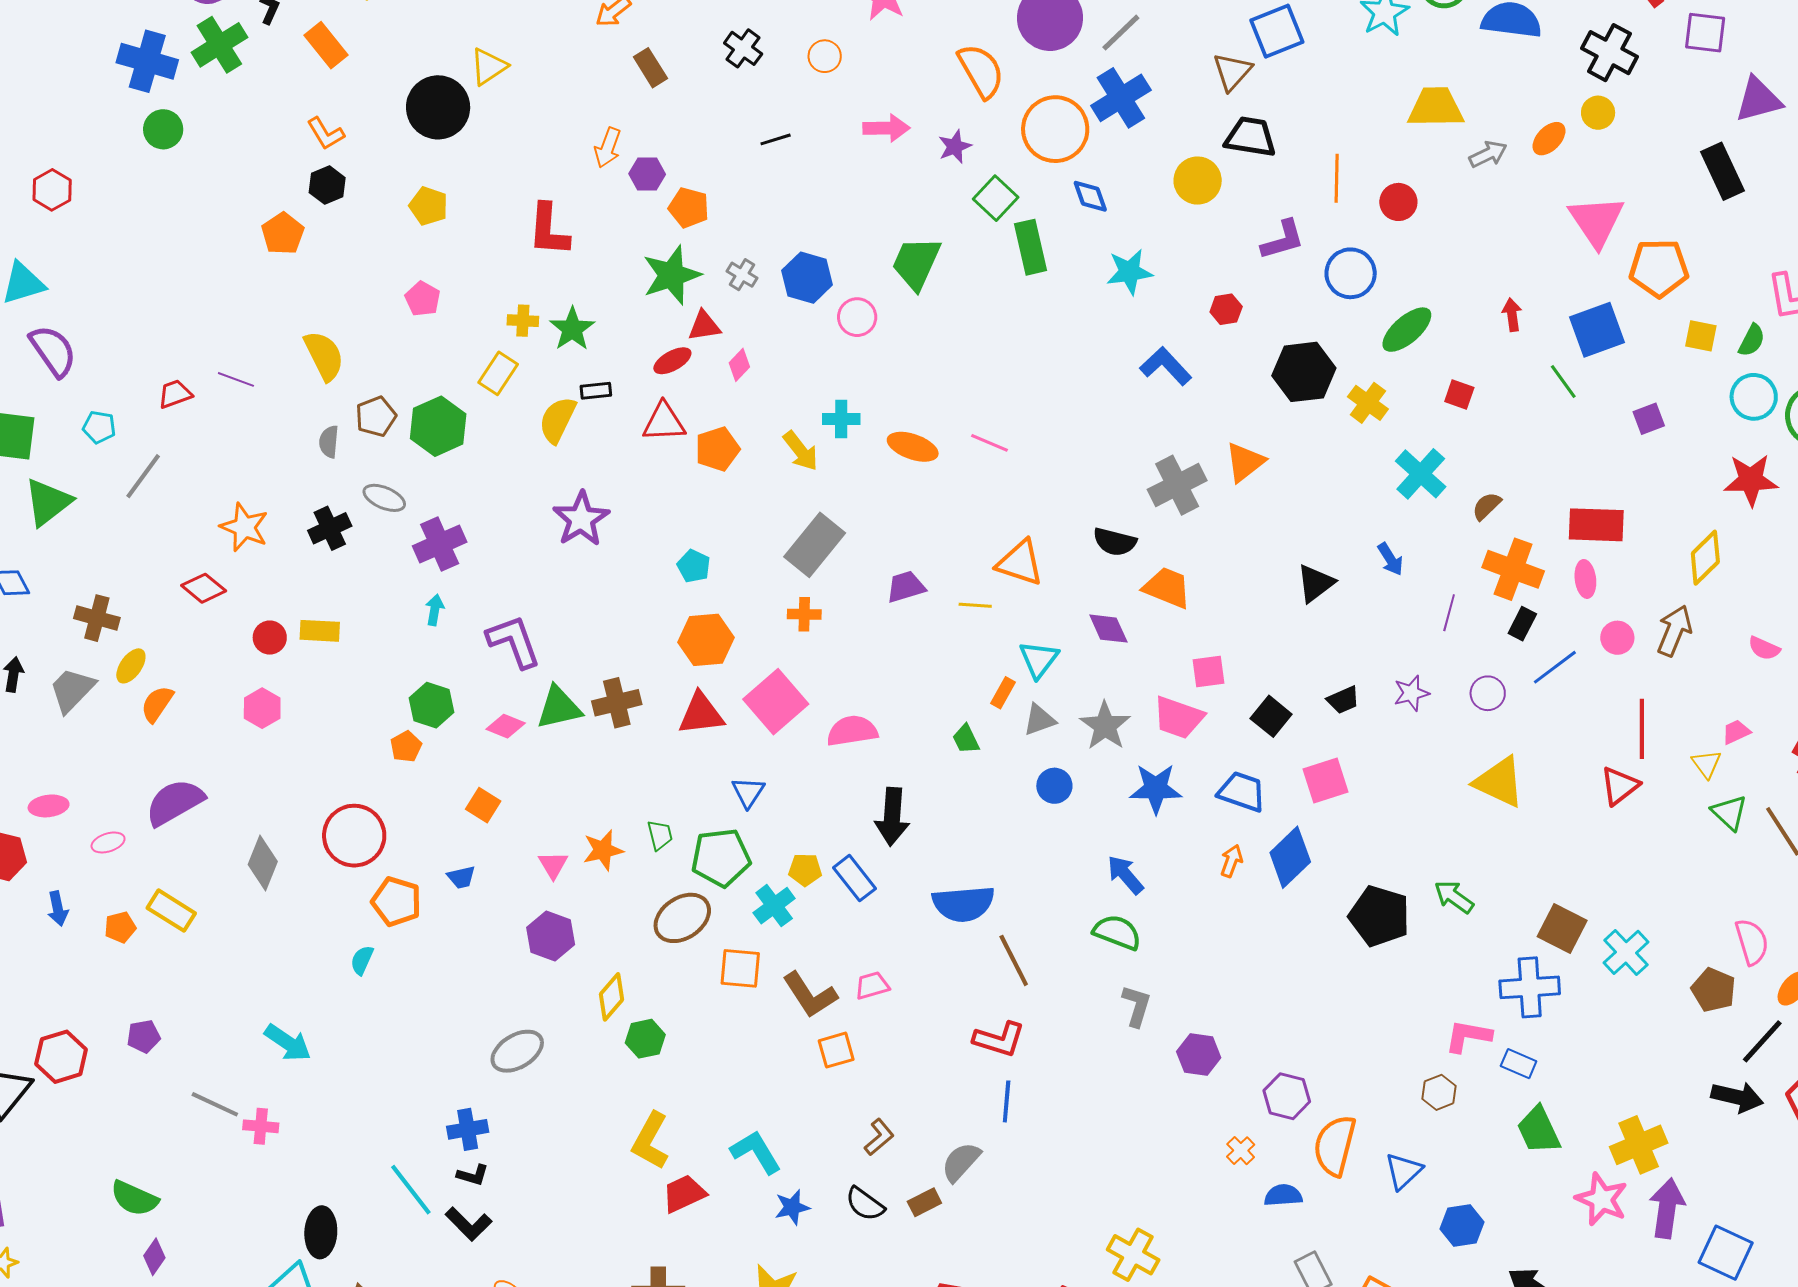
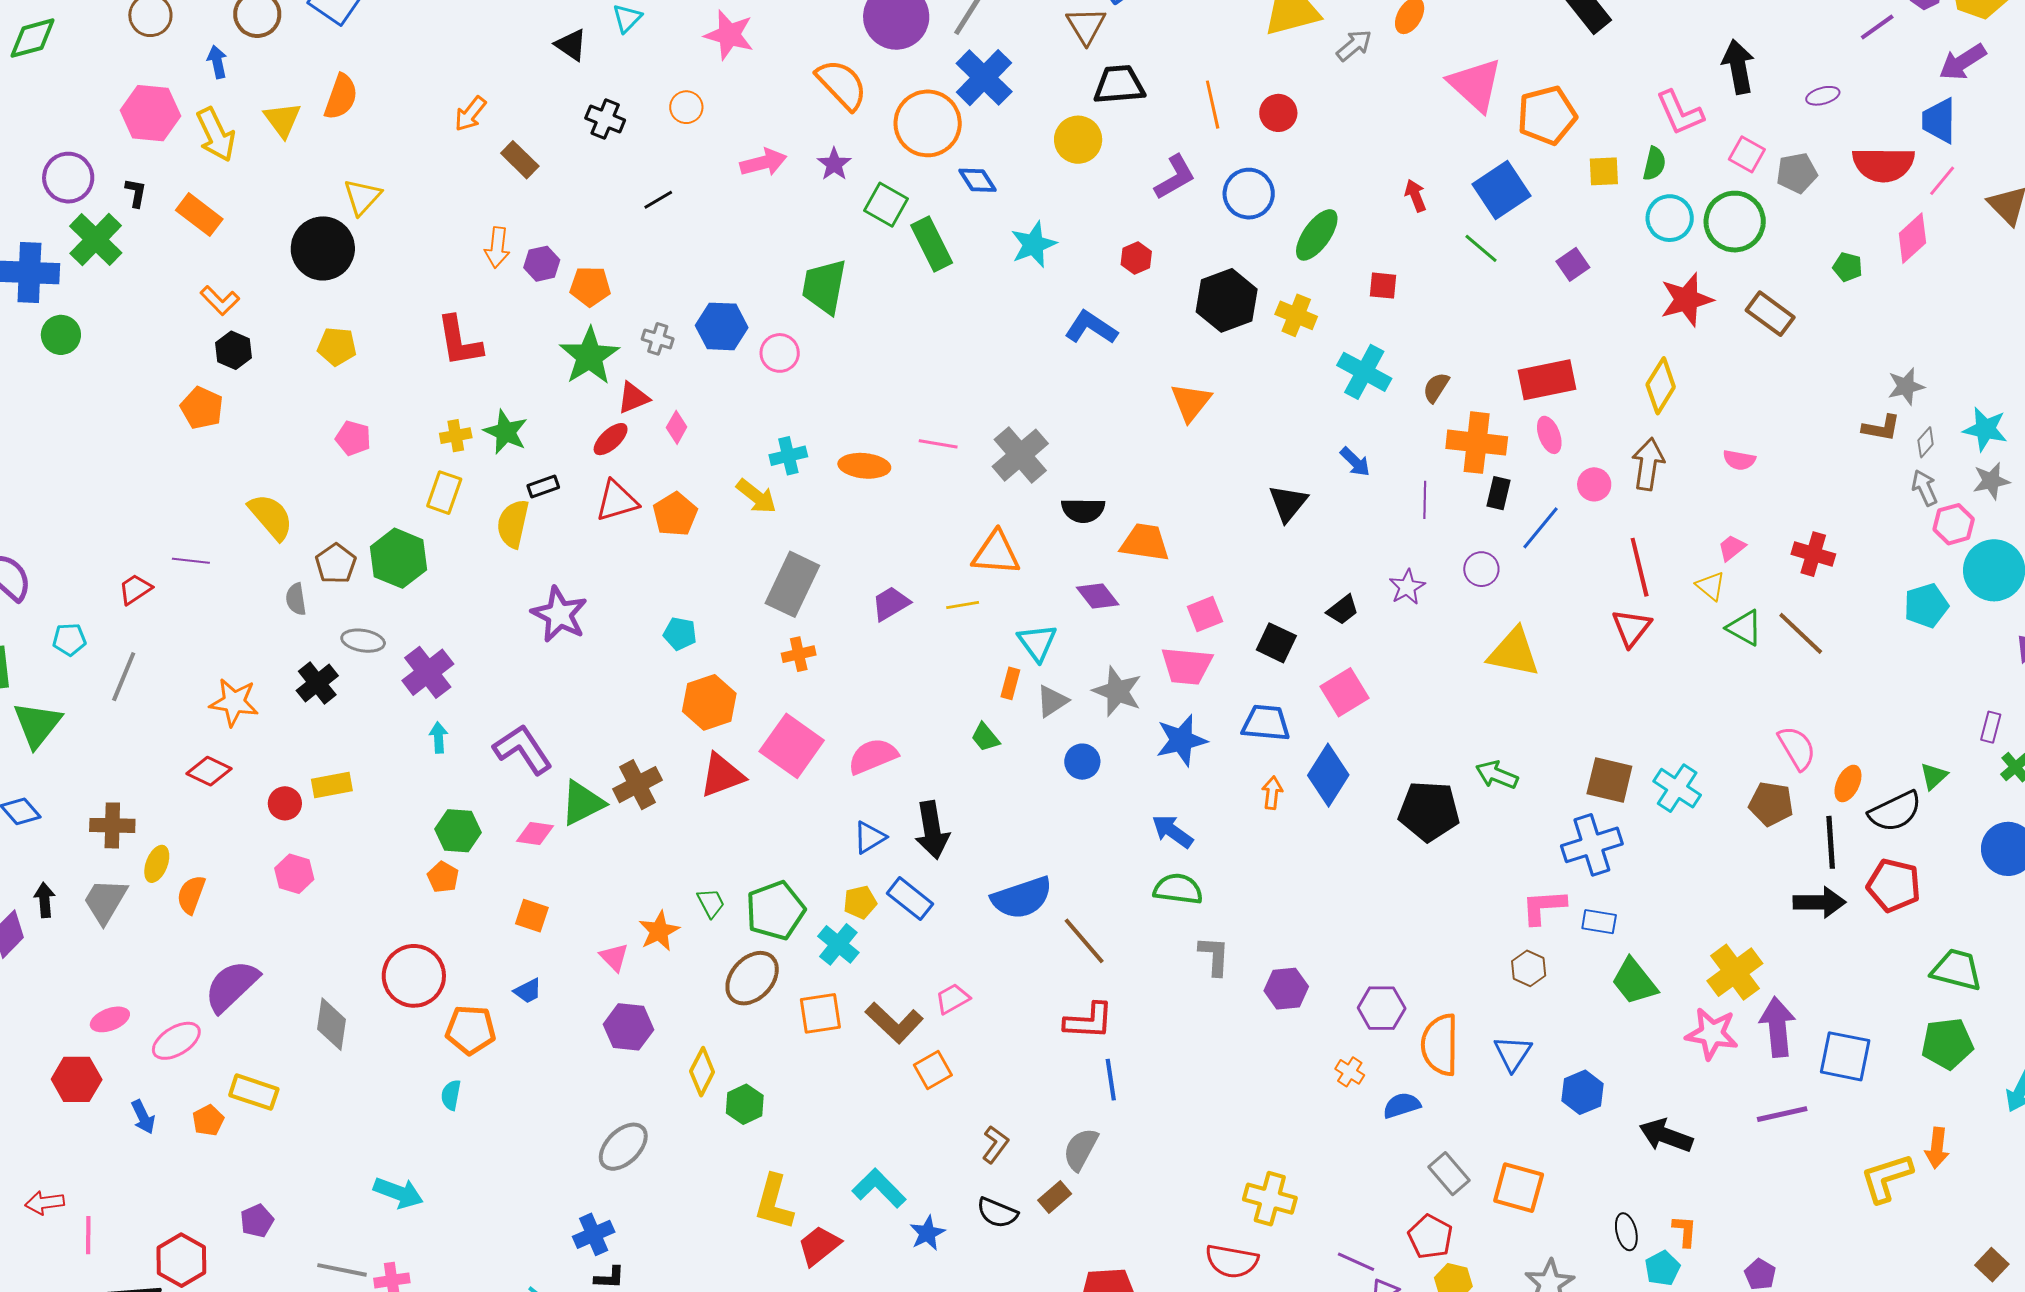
gray cross: (1177, 485) -> (1020, 455), moved
blue triangle: (748, 792) -> (870, 837), moved, turned 39
pink ellipse: (108, 842) -> (176, 1041), size x1.5
black line: (1762, 1041) -> (1831, 842), turned -32

